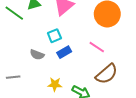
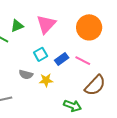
blue rectangle: (64, 52) -> (62, 59), moved
yellow star: (55, 84) -> (46, 80), moved

